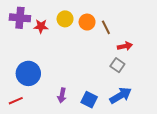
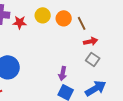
red arrow: (125, 46) -> (91, 41), moved
purple arrow: (62, 95) -> (63, 73), moved

